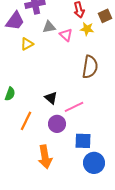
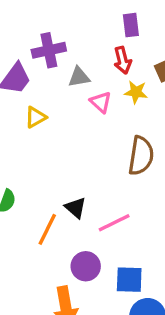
gray triangle: (49, 27) -> (79, 77), moved
orange line: (26, 121) -> (47, 229), moved
purple circle: (57, 124) -> (86, 266), moved

